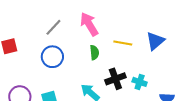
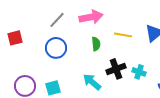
pink arrow: (89, 24) -> (91, 17), turned 110

